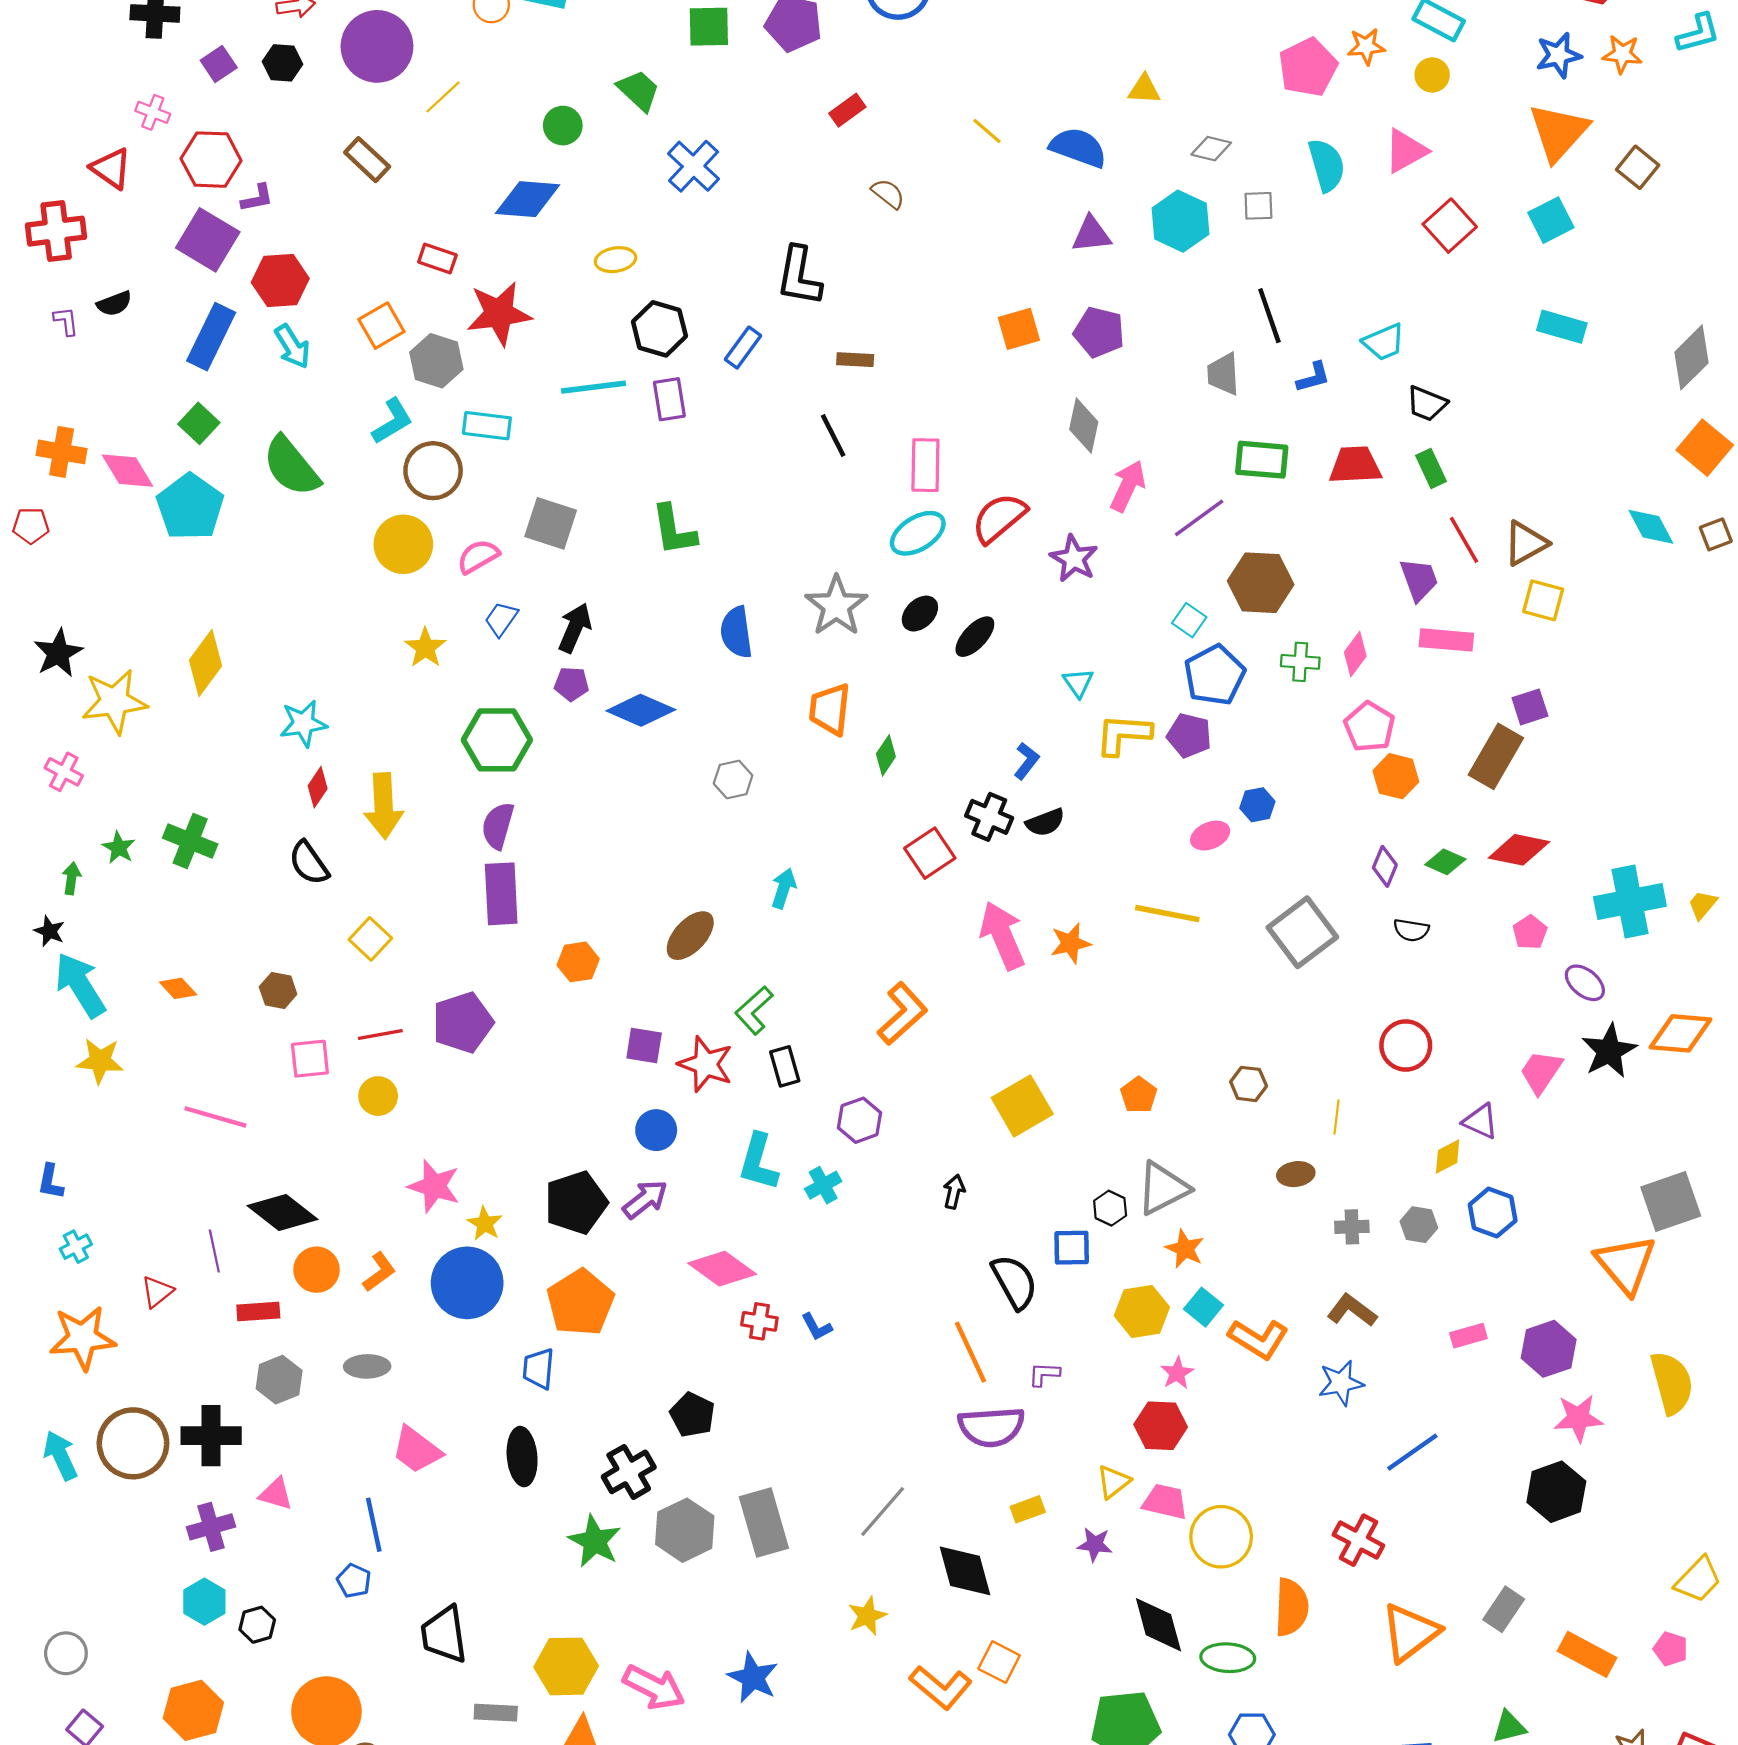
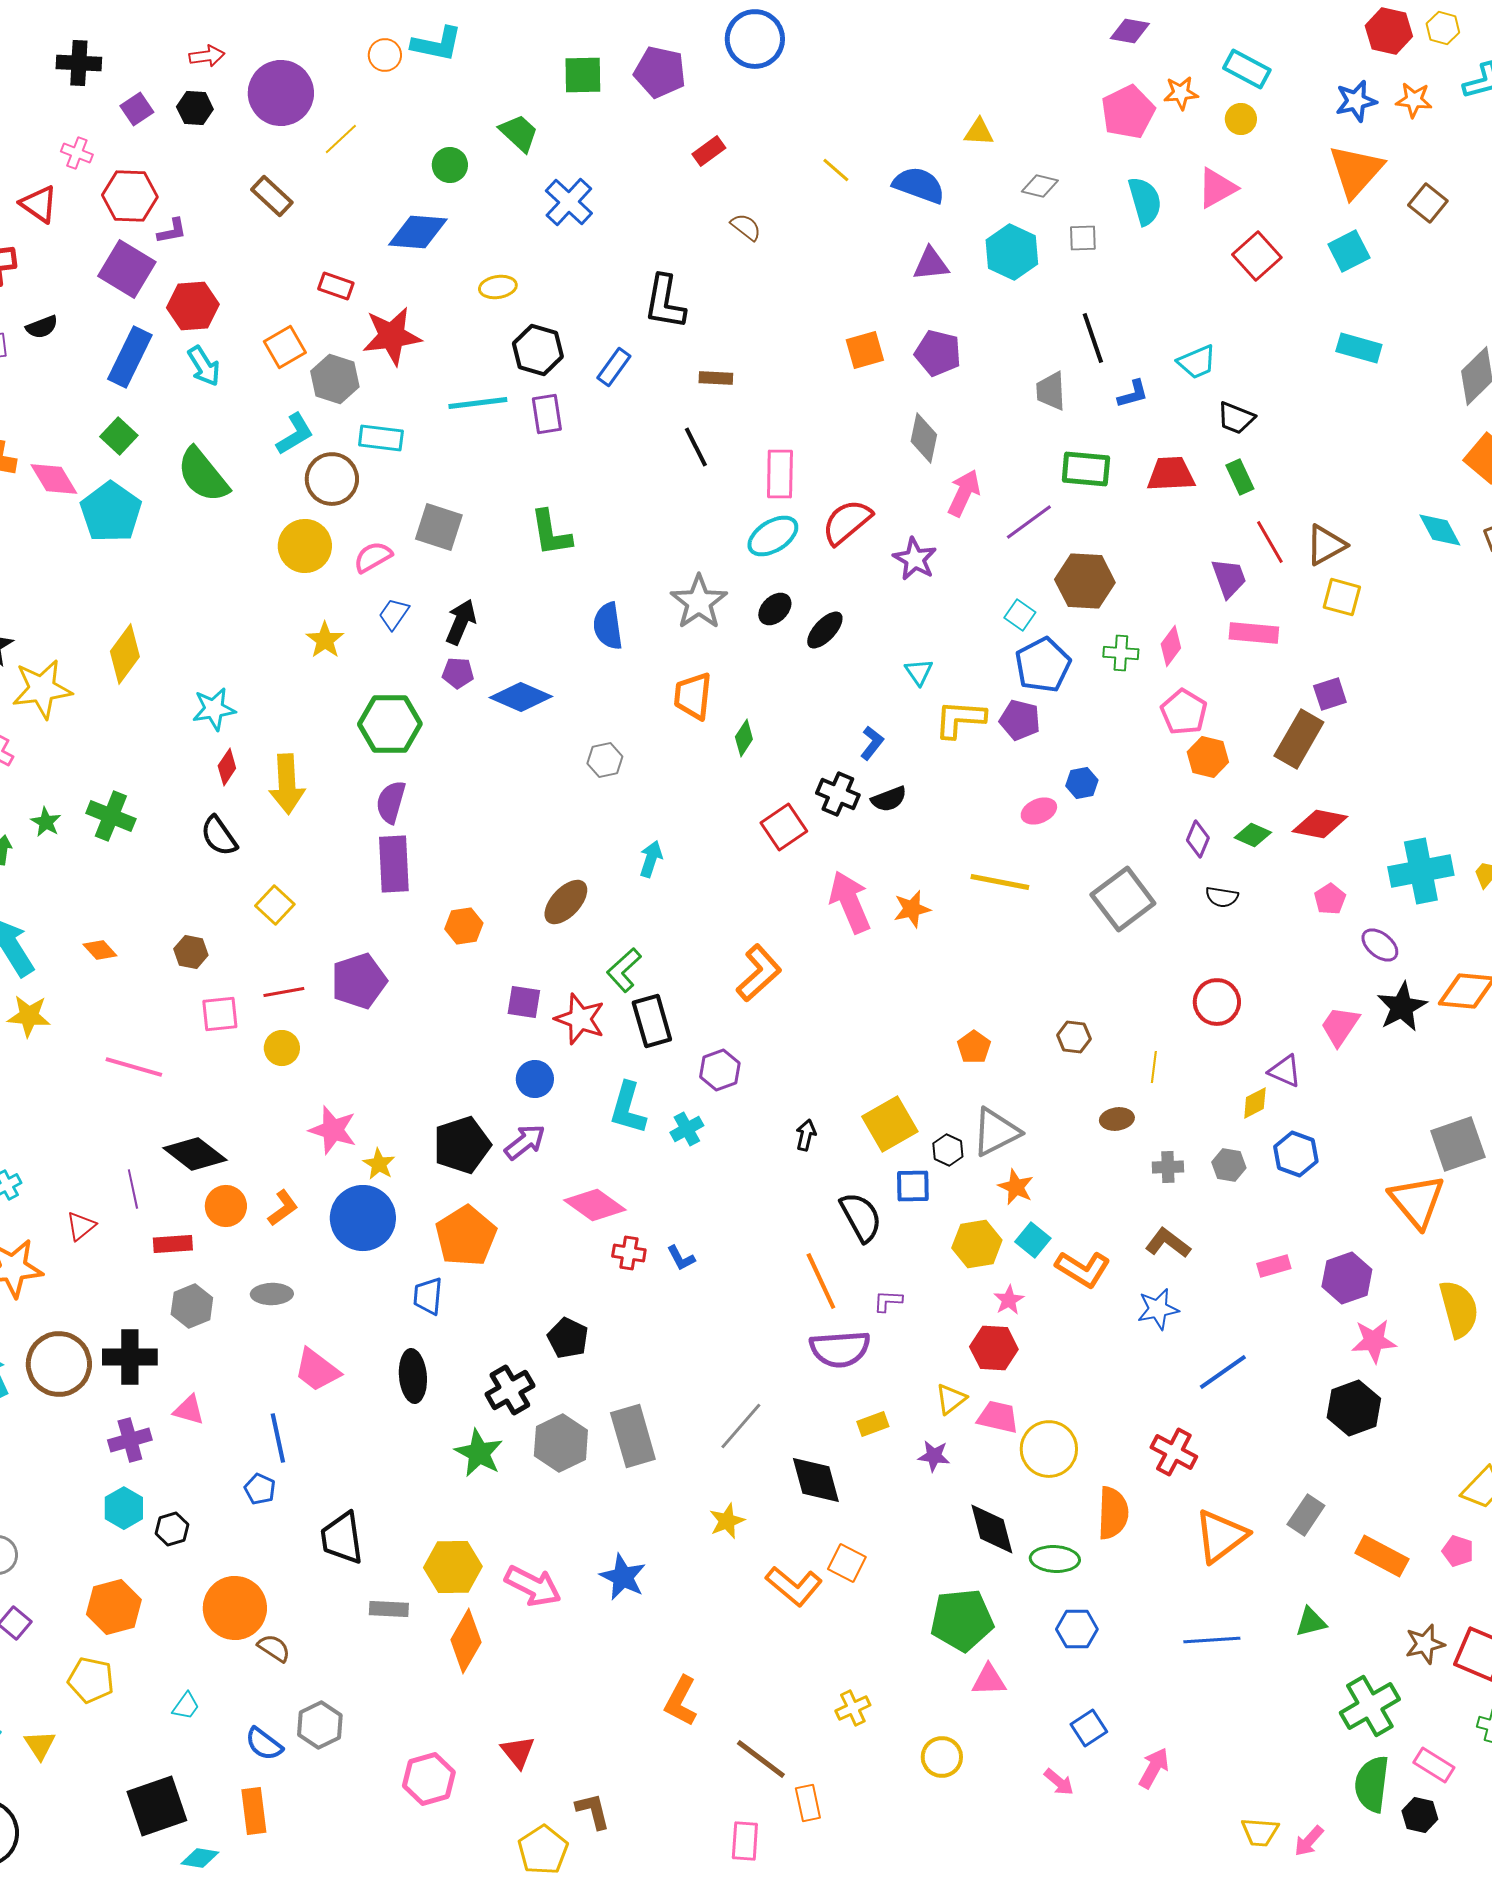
black rectangle: (785, 1066) -> (652, 1021), size x1.4
yellow square: (1022, 1106) -> (890, 1124), moved

